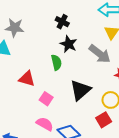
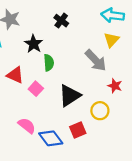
black star: (69, 44) -> (34, 44), moved
pink square: (46, 99) -> (36, 89), moved
red square: (104, 120) -> (78, 130), moved

